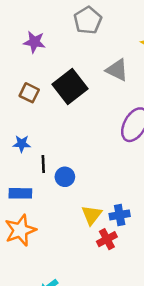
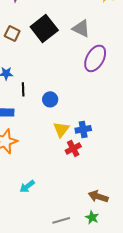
gray triangle: (117, 70) -> (81, 28), moved
blue circle: (65, 177) -> (50, 99), moved

